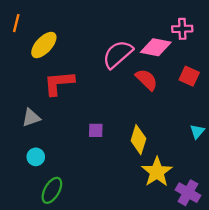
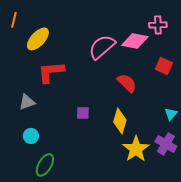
red semicircle: (146, 80) -> (127, 83), moved
purple cross: (188, 193) -> (166, 144), moved

